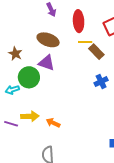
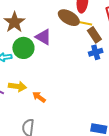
brown ellipse: (48, 40) -> (69, 18), moved
brown star: (15, 54) -> (14, 22), size x1.5
blue cross: (101, 82) -> (96, 52), moved

